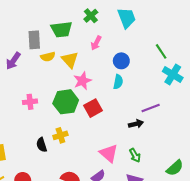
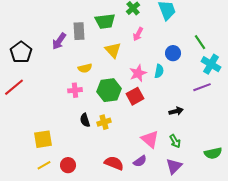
yellow semicircle: (48, 57) -> (85, 68), moved
purple arrow: (13, 61) -> (59, 41), moved
blue circle: (121, 61) -> (173, 53), moved
pink star: (82, 81) -> (138, 73), moved
purple line: (151, 108) -> (202, 87), moved
black semicircle: (42, 145) -> (85, 120), moved
green semicircle: (175, 168) -> (213, 153), turned 30

